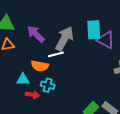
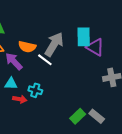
purple arrow: (36, 34) -> (14, 61), moved
white line: (56, 54) -> (45, 60), turned 49
orange semicircle: (40, 66) -> (27, 47), moved

